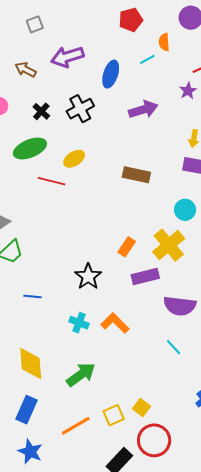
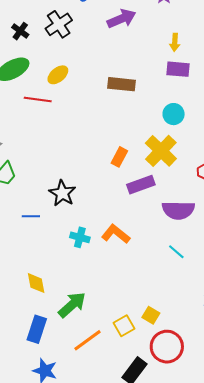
black star: (88, 277) -> (62, 193), moved
yellow diamond: (31, 364) -> (36, 283), size x0.7
green arrow: (81, 375) -> (72, 305), moved

